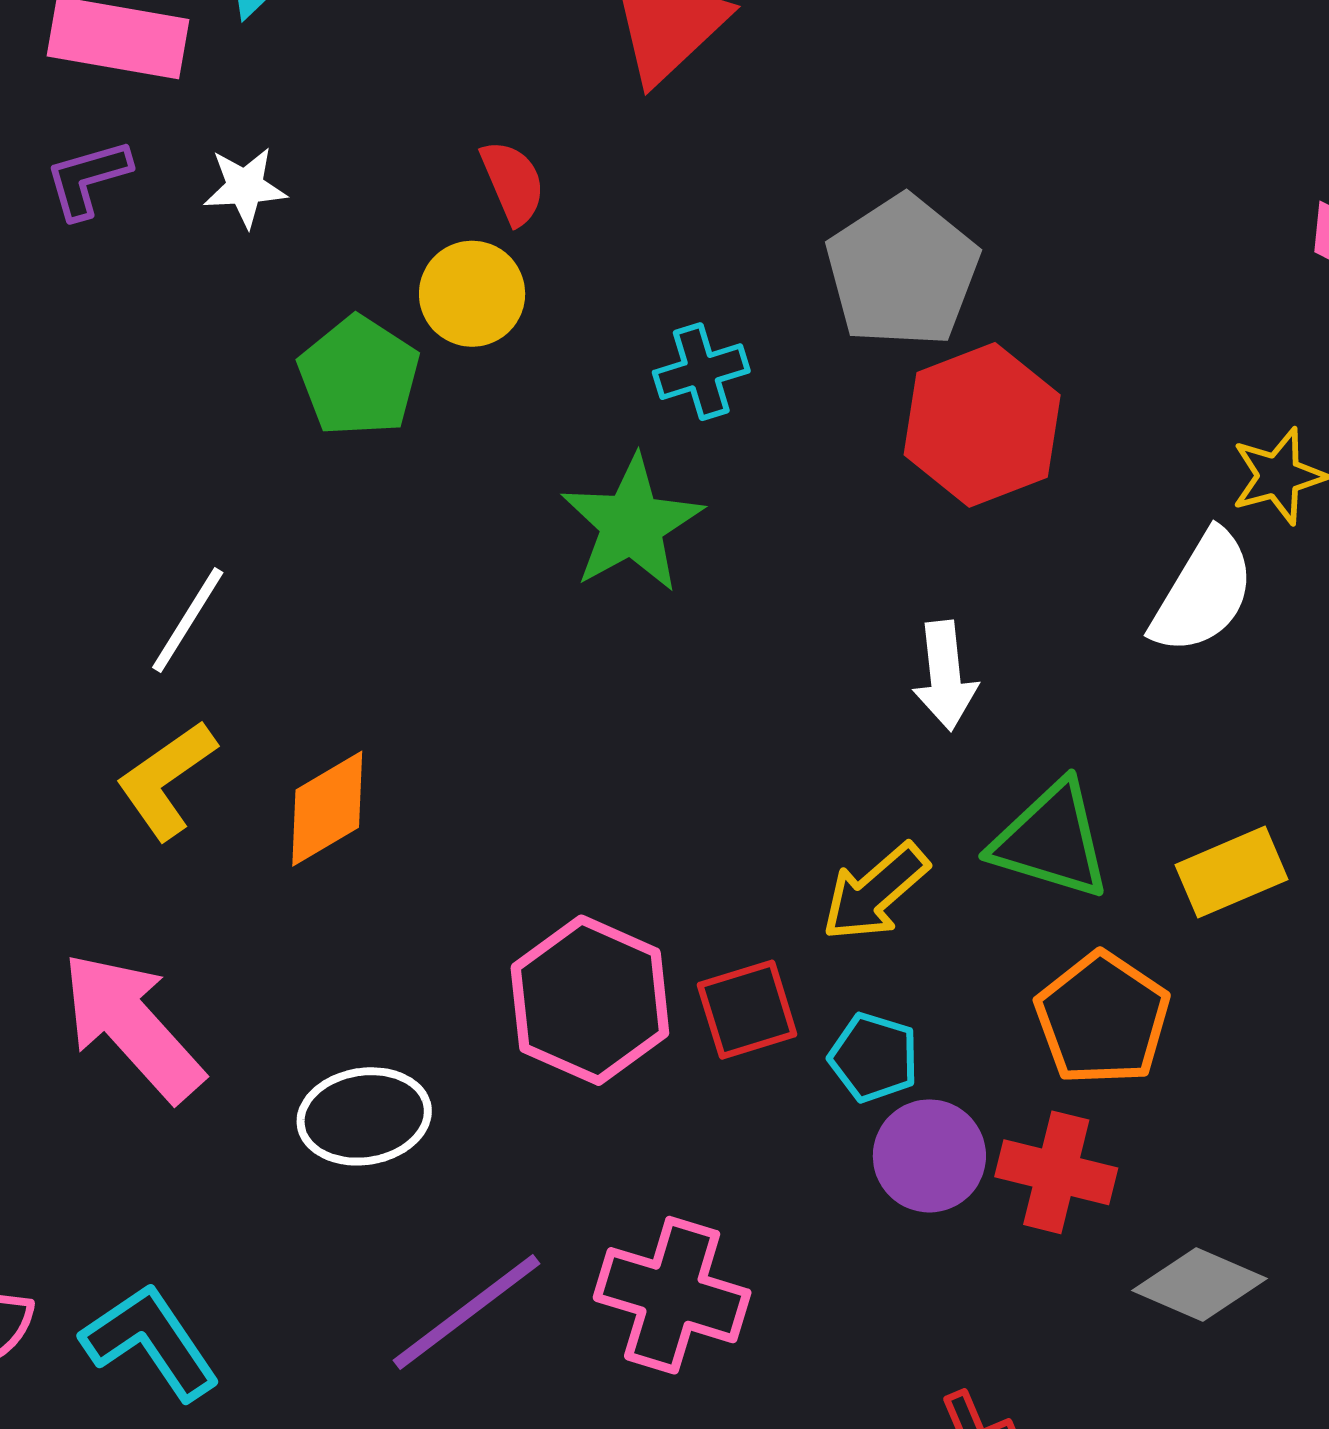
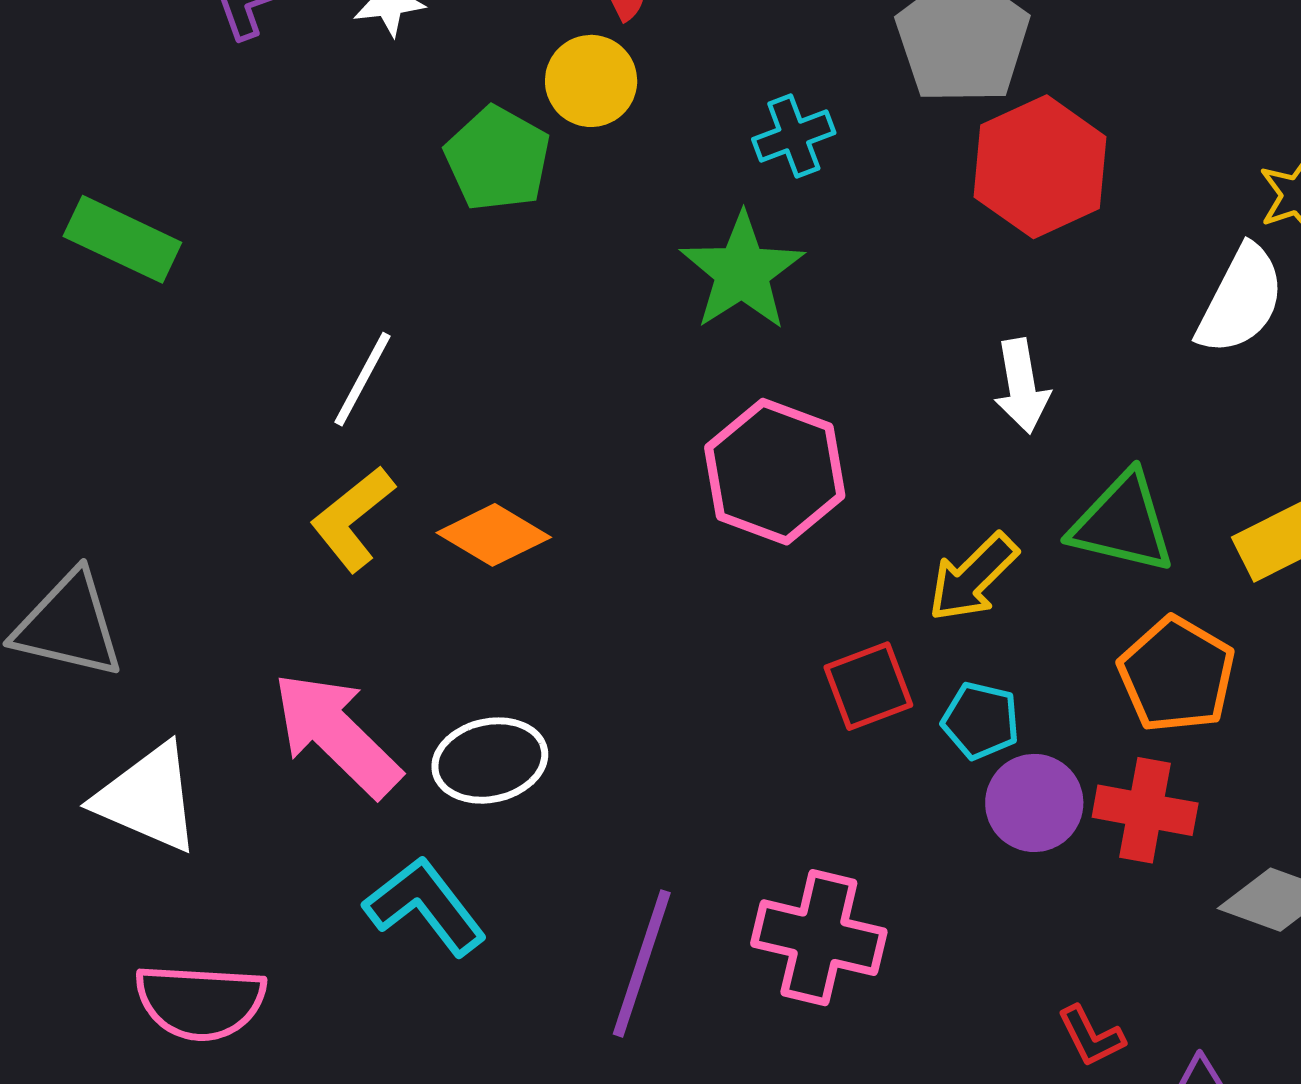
orange diamond: (327, 809) -> (494, 535), turned 65
pink hexagon: (590, 1000) -> (775, 472), moved
white ellipse: (364, 1116) -> (490, 761), moved
purple line: (467, 1312) -> (642, 963), turned -31
cyan L-shape: (151, 1342) -> (425, 906), moved

